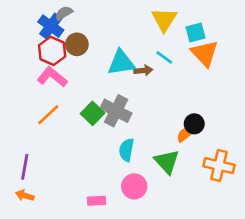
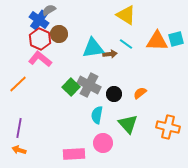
yellow triangle: (164, 20) -> (126, 15), turned -30
cyan square: (196, 33) -> (176, 39), moved
orange triangle: (205, 53) -> (157, 41), turned -45
orange line: (48, 115) -> (18, 84), moved
black circle: (194, 124) -> (114, 94), moved
orange semicircle: (185, 134) -> (140, 93), moved
pink rectangle: (96, 201) -> (74, 154), size x1.5

